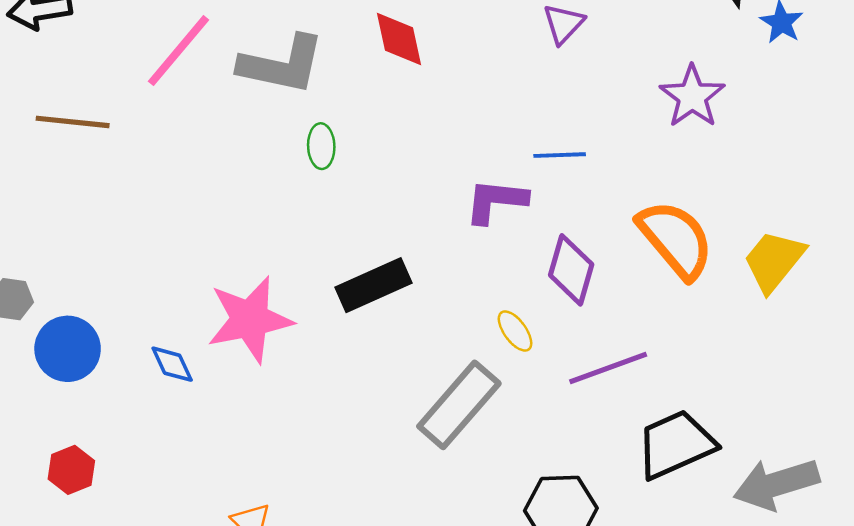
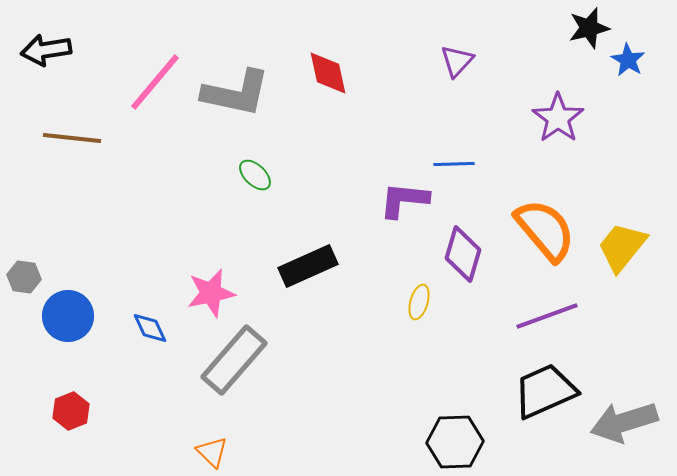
green ellipse: (321, 146) -> (255, 175), moved, turned -44
pink star: (250, 320) -> (211, 293), size x0.7
yellow ellipse: (515, 331) -> (419, 302), turned 52
purple line: (608, 368) -> (547, 316), moved
gray rectangle: (459, 405) -> (234, 360), moved

